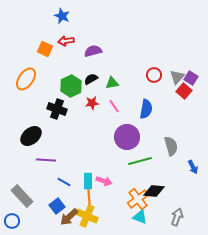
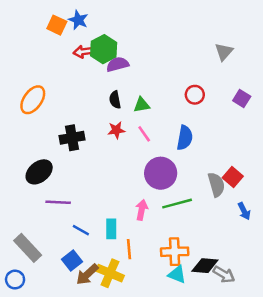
orange square: (45, 49) -> (57, 25), moved
gray triangle: (177, 77) -> (224, 52), moved
black semicircle: (91, 79) -> (115, 100), turned -72
green hexagon: (71, 86) -> (104, 49), moved
red square: (184, 91) -> (233, 177), moved
black cross: (57, 109) -> (72, 138), turned -30
pink arrow: (104, 181) -> (142, 210), moved, turned -98
black diamond: (154, 191) -> (205, 266), moved
orange line: (89, 197) -> (129, 249), moved
orange cross: (138, 199) -> (175, 252), turned 35
gray arrow: (177, 217) -> (224, 274), turned 102

